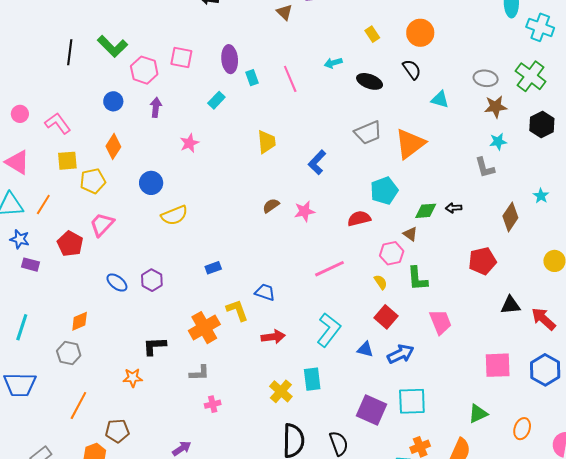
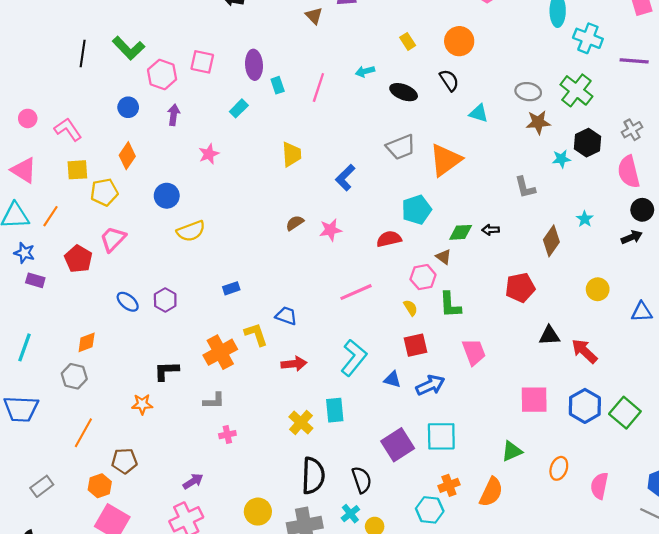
pink line: (290, 79) -> (318, 88), turned 40
cyan star: (498, 142) -> (561, 159), moved
red square: (386, 317) -> (415, 345), turned 35
purple square: (371, 410) -> (398, 445), turned 32

